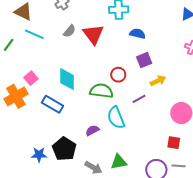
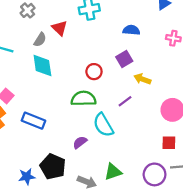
red triangle: (93, 34) -> (60, 28), moved, size x0.7
blue semicircle: (137, 34) -> (131, 30), moved
red circle: (118, 75) -> (94, 72), moved
cyan diamond: (67, 79) -> (42, 66), moved
yellow arrow: (158, 81) -> (142, 79), turned -126

